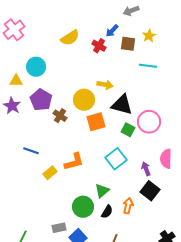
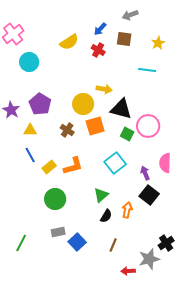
blue arrow: (112, 31) -> (100, 29), moved
yellow star: (149, 36) -> (158, 43), moved
brown square: (128, 44) -> (124, 39), moved
cyan circle: (36, 67) -> (29, 62), moved
yellow triangle: (16, 81) -> (30, 130), moved
brown cross: (60, 116) -> (67, 130), moved
blue line: (31, 151) -> (30, 155), turned 42
yellow rectangle: (50, 173) -> (49, 167), moved
green circle: (83, 207) -> (55, 199), moved

